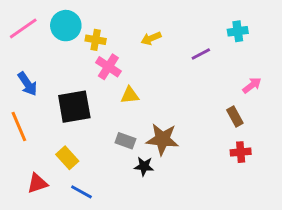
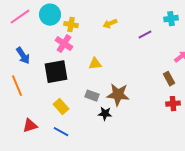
pink cross: (108, 67) -> (64, 44), moved
yellow rectangle: (67, 158) -> (61, 107), moved

